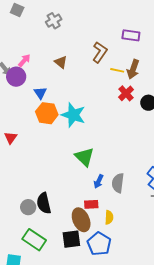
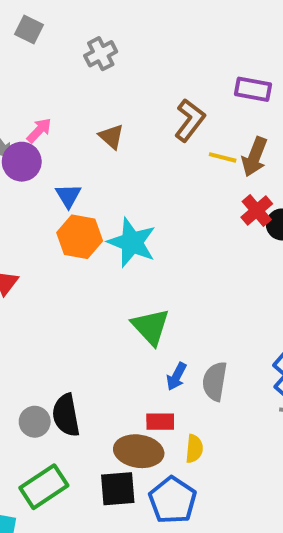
red cross: (126, 93) -> (257, 211), moved
brown ellipse: (81, 220) -> (139, 451), turned -60
green rectangle: (34, 240) -> (44, 487), turned -70

